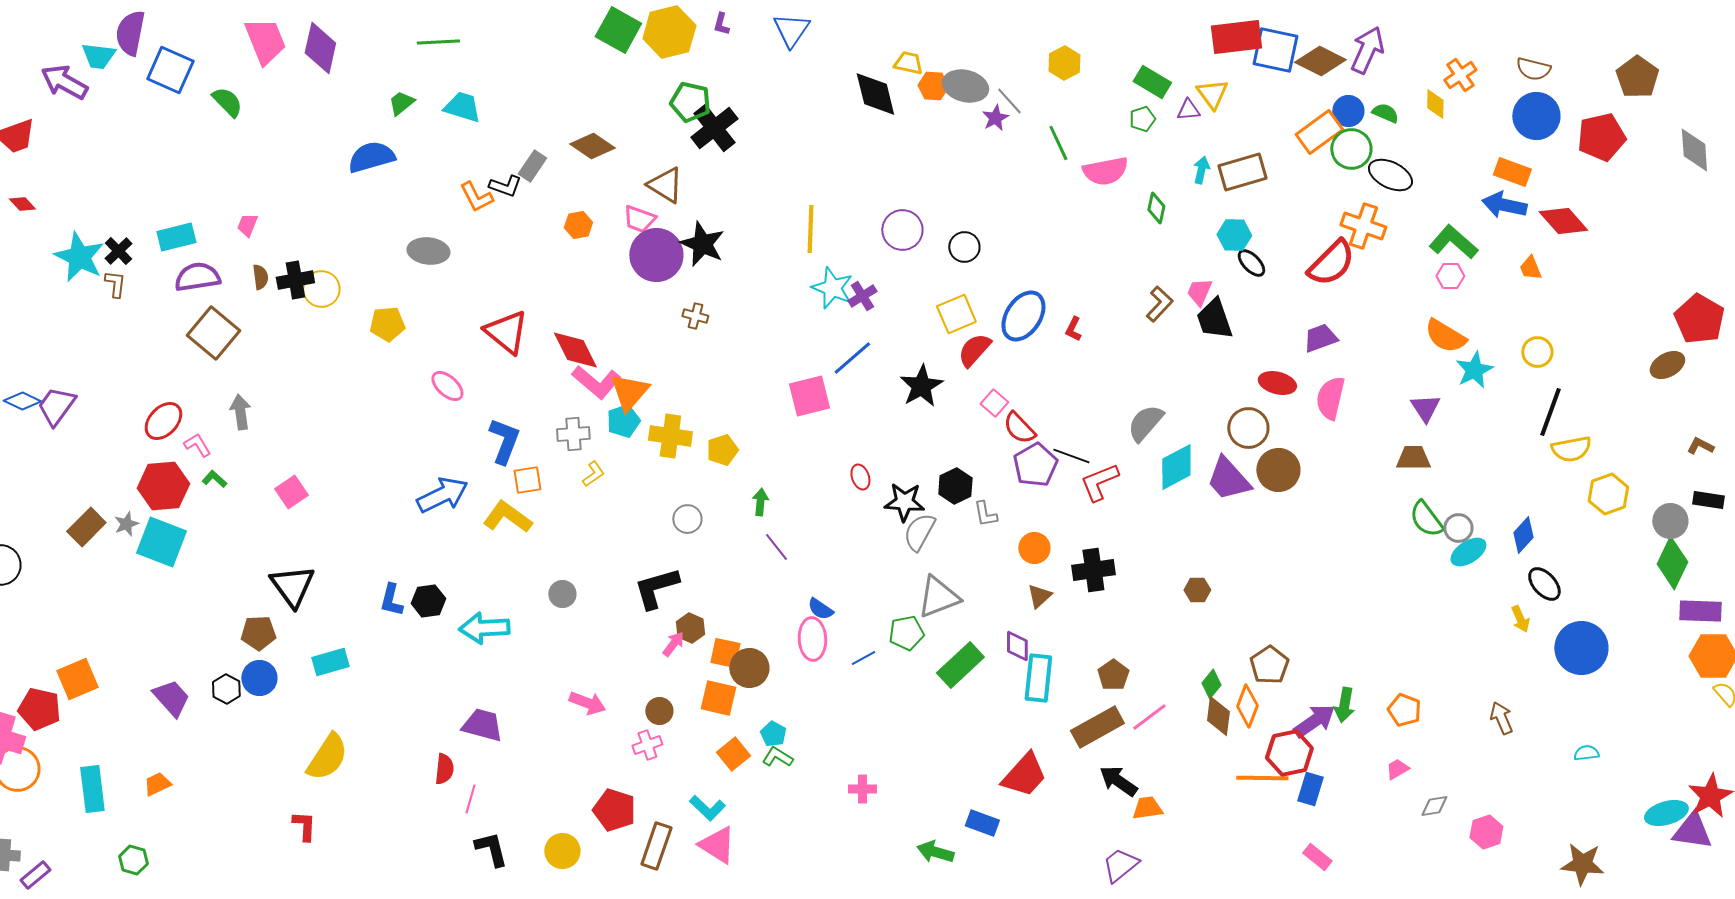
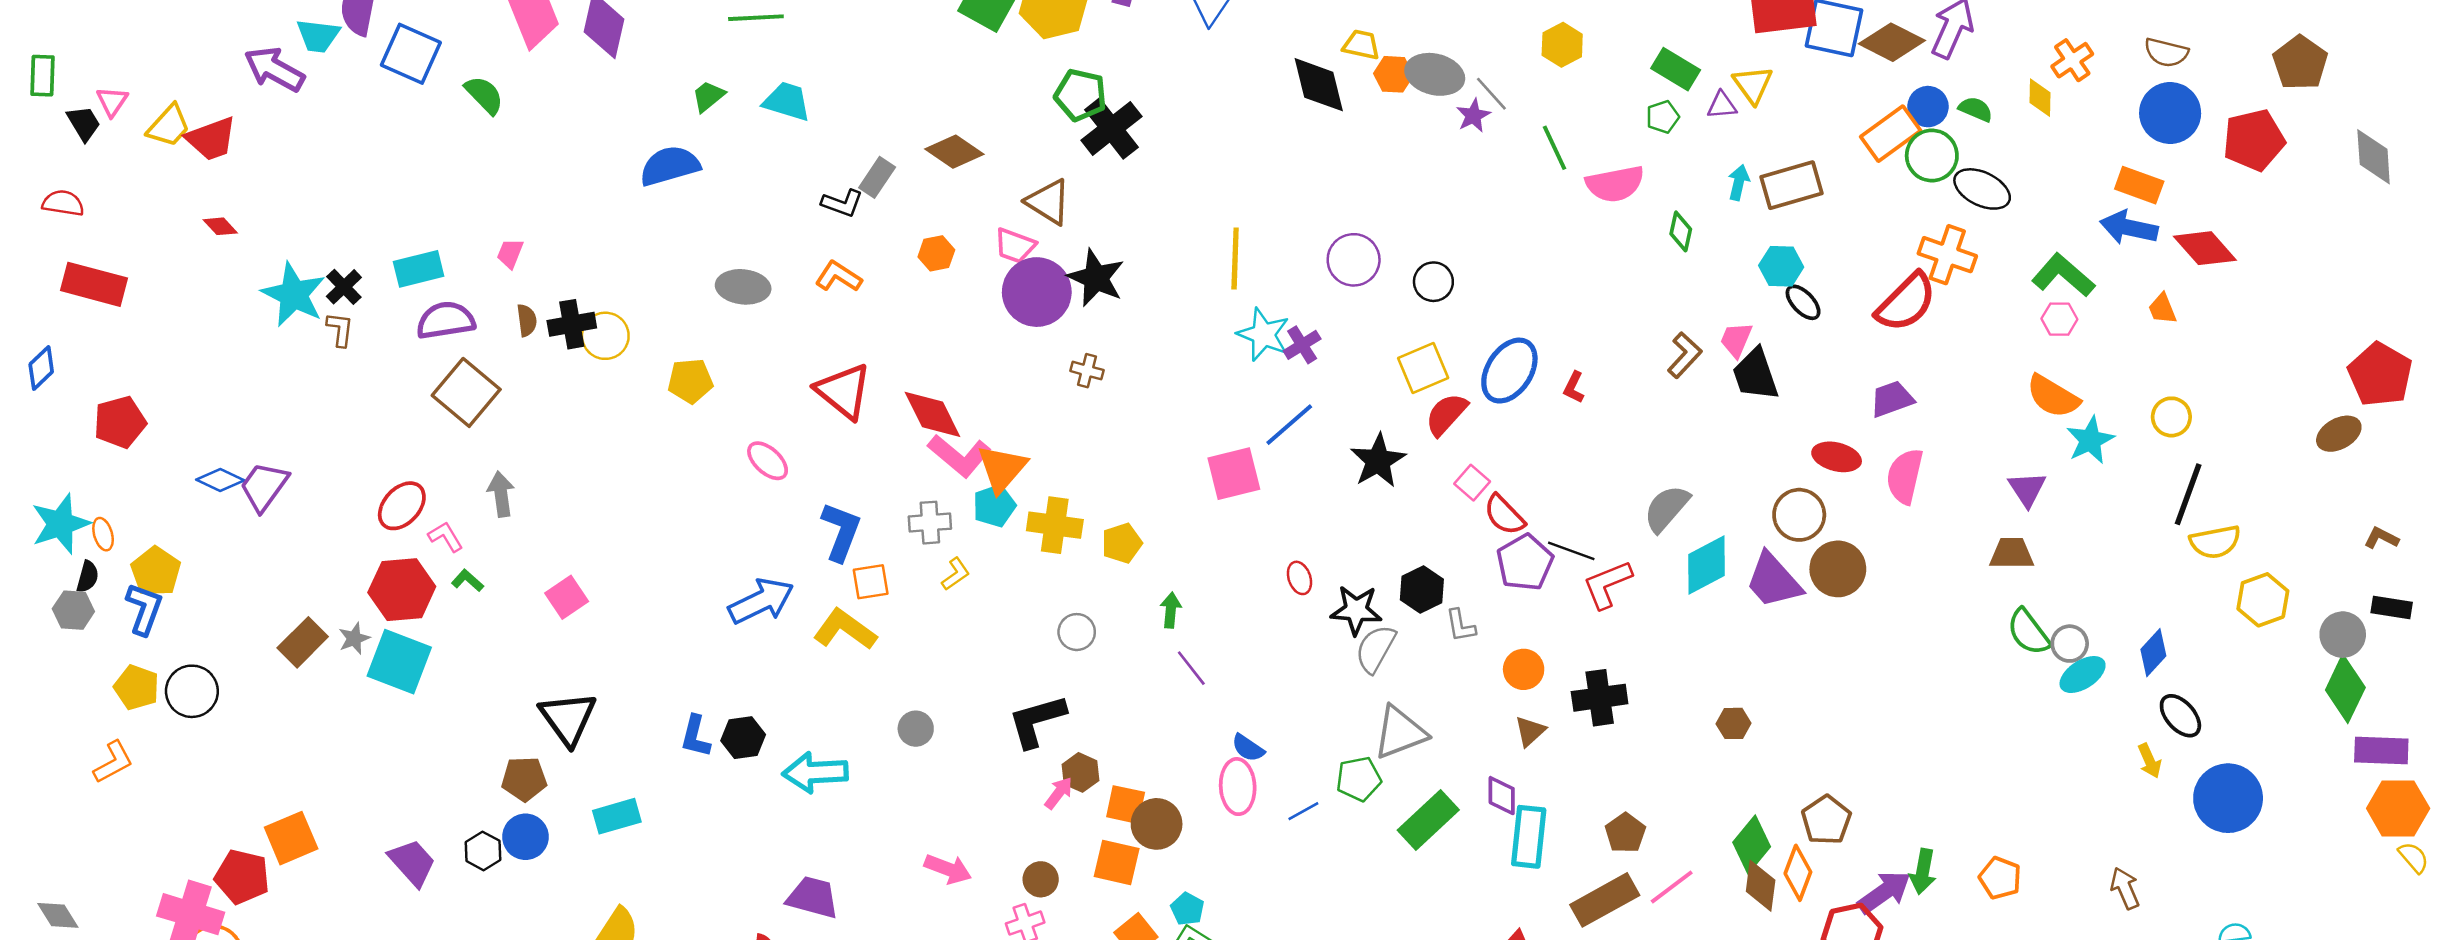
orange L-shape: (476, 197) -> (838, 277), moved, turned 150
green diamond: (1211, 684) -> (1752, 845), size x1.5

